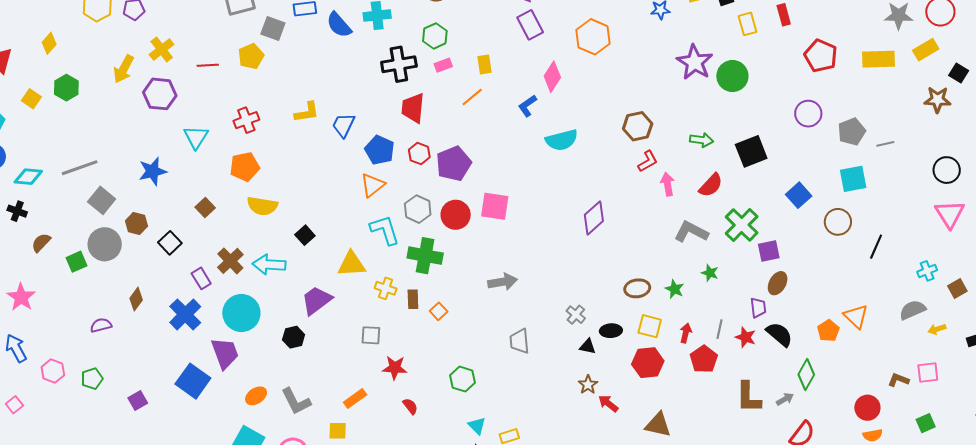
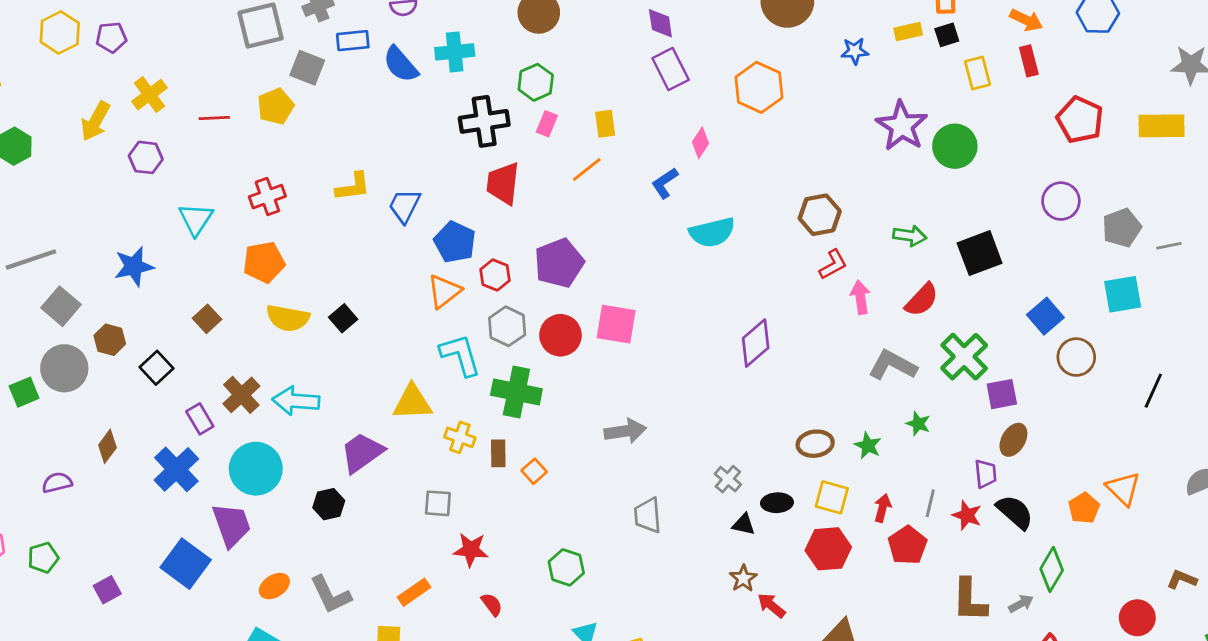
pink rectangle: (443, 65) -> (547, 124), turned -48
pink diamond: (552, 77) -> (701, 143), size x0.7
purple hexagon: (160, 94) -> (146, 157), size x0.7
red hexagon: (419, 154) -> (495, 275), moved
brown circle: (838, 222) -> (1076, 357), moved
black square: (305, 235) -> (343, 318), moved

